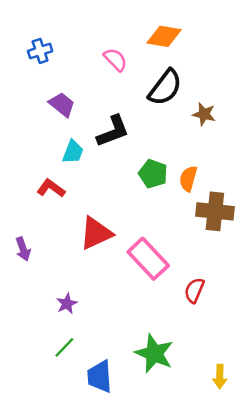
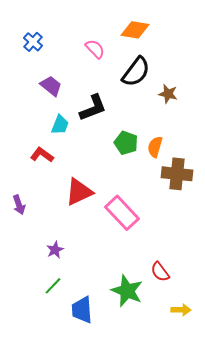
blue cross: (40, 51) -> (33, 42), turned -30
red semicircle: (194, 290) -> (160, 272), moved, turned -60
yellow arrow: (220, 377) -> (181, 310), turned -90

